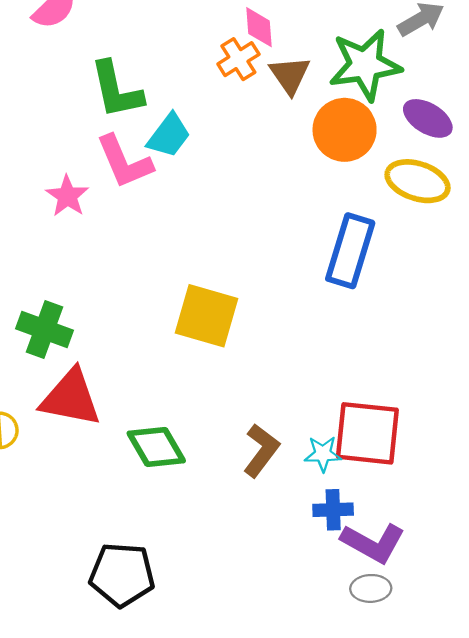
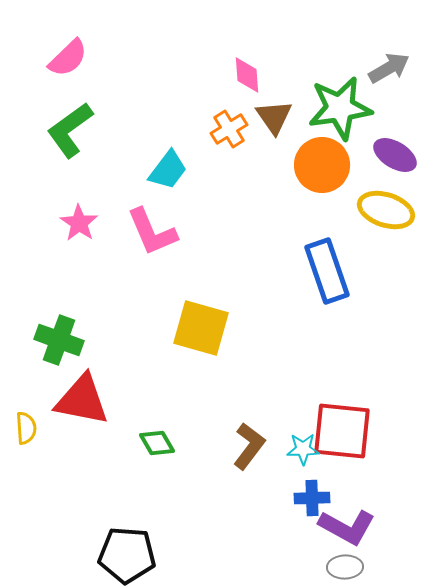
orange cross: (238, 59) -> (229, 129), moved
green L-shape: (116, 90) -> (70, 130), moved, turned 66
pink L-shape: (124, 162) -> (152, 232), moved
blue rectangle: (350, 251) -> (327, 271), turned -36
green diamond: (156, 447) -> (157, 443), size x0.7

